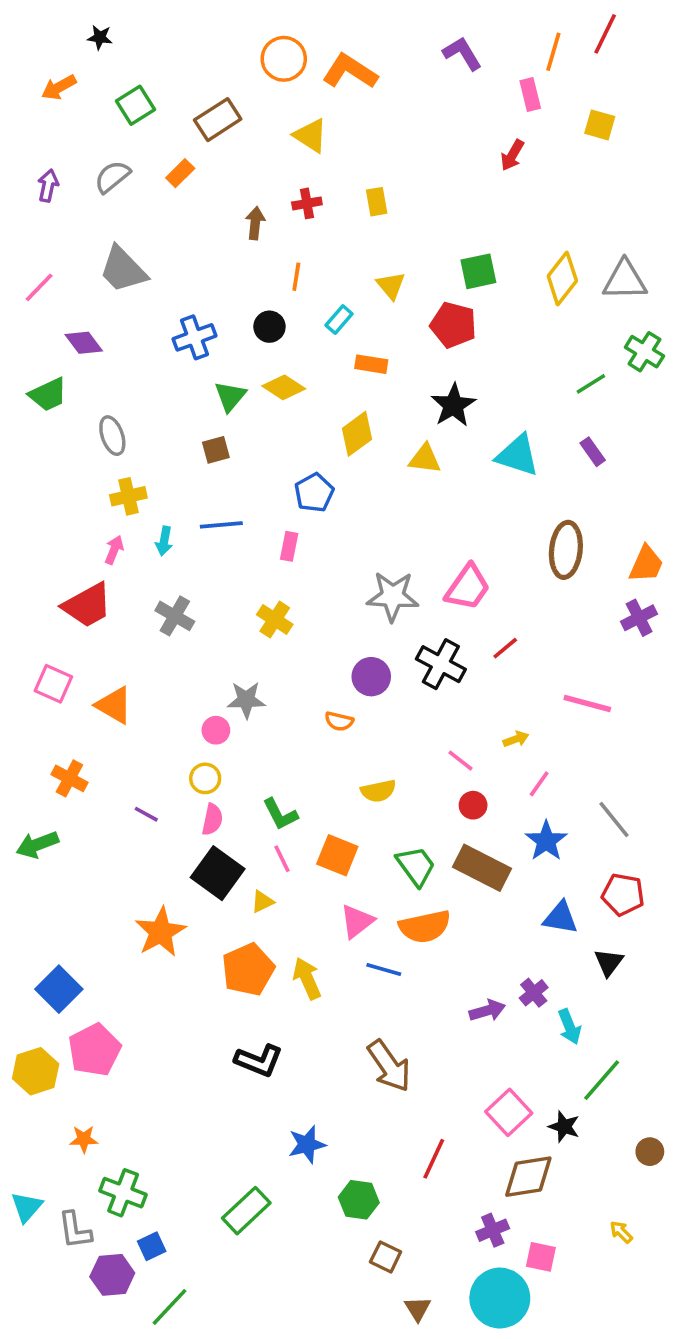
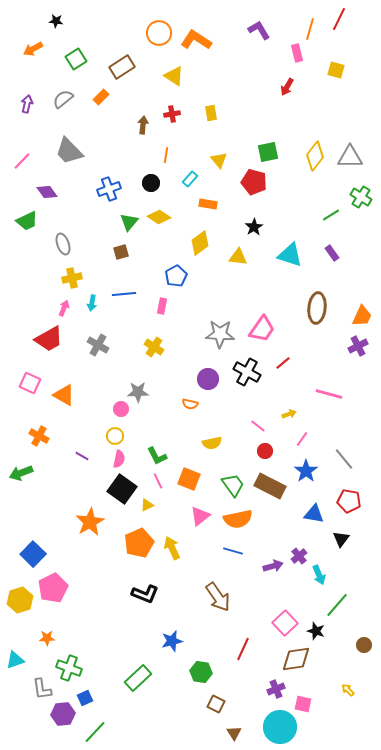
black star: (453, 405) -> (254, 227), size x0.7
blue line: (384, 969) -> (233, 551), moved
cyan triangle: (27, 1207) -> (15, 660), moved, turned 30

